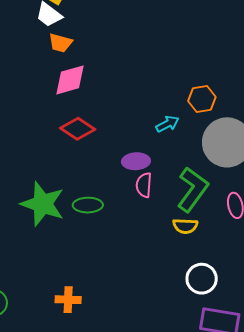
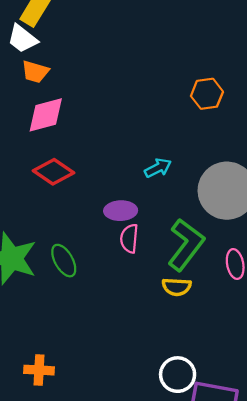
orange hexagon: (202, 99) -> (207, 94), moved
green ellipse: (88, 205) -> (64, 261), turned 60
white circle: (202, 279) -> (178, 375), moved

